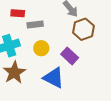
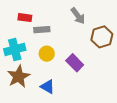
brown hexagon: (83, 29) -> (102, 37), moved
blue triangle: (54, 78) -> (48, 87), moved, size x0.7

